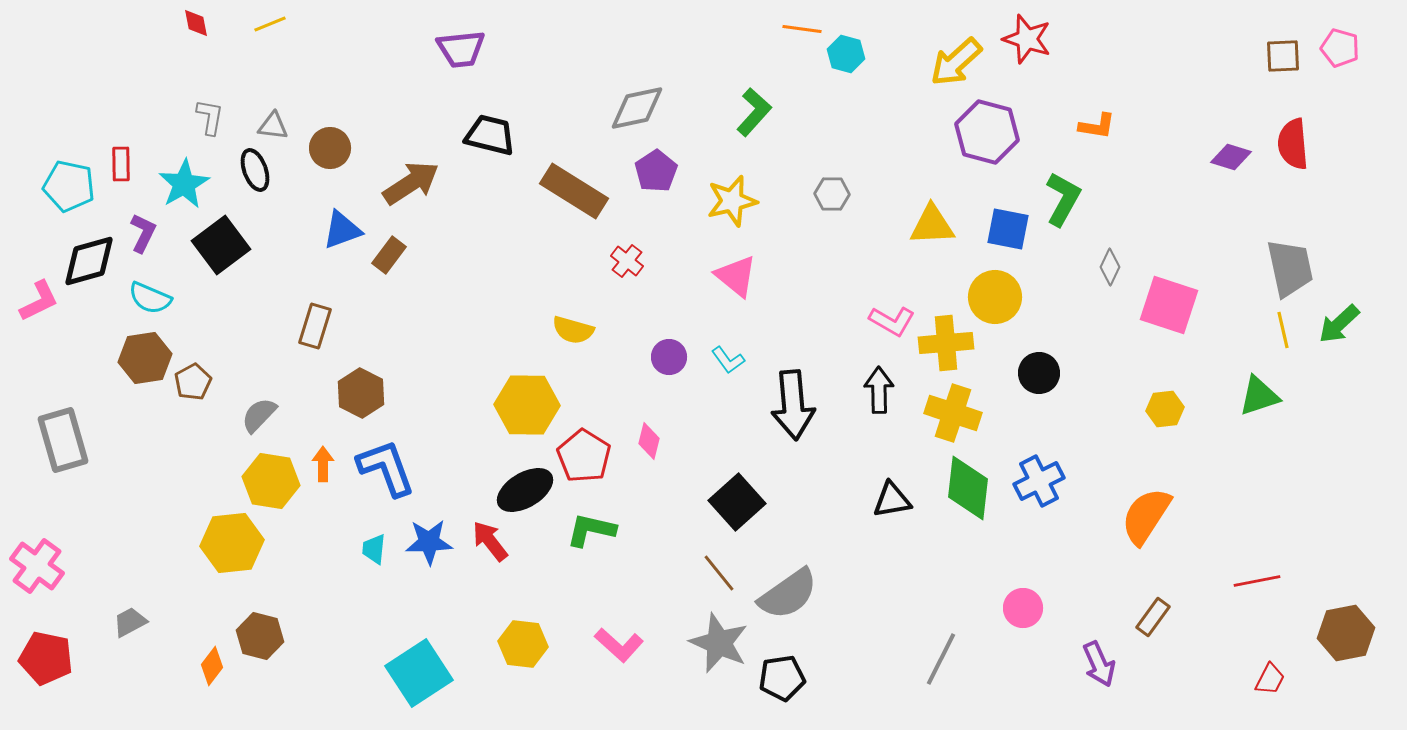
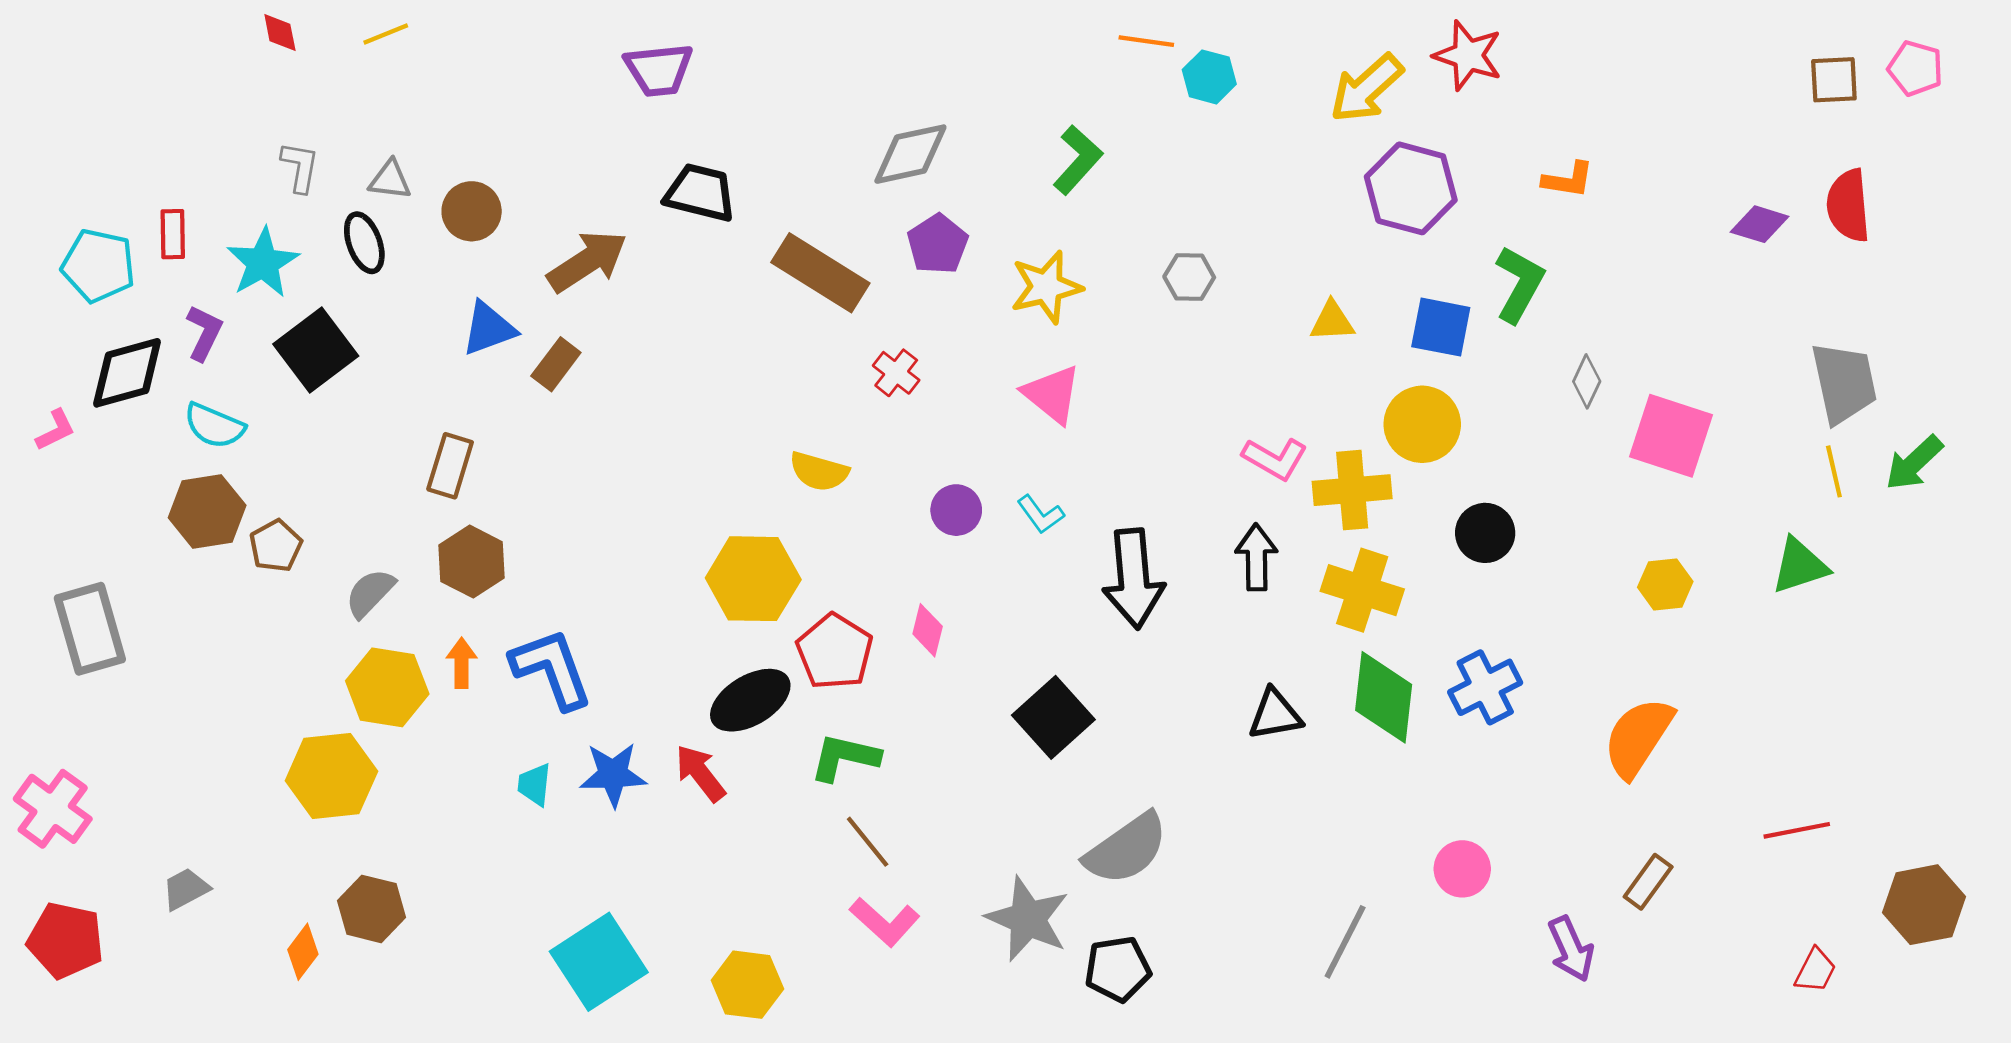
yellow triangle: (932, 225) -> (1332, 321), size x0.7
pink L-shape: (39, 301) -> (56, 430), size x0.7
brown hexagon: (361, 393) -> (472, 562), moved
brown line: (719, 573) -> (868, 842), moved
yellow hexagon: (523, 644) -> (747, 985), moved

